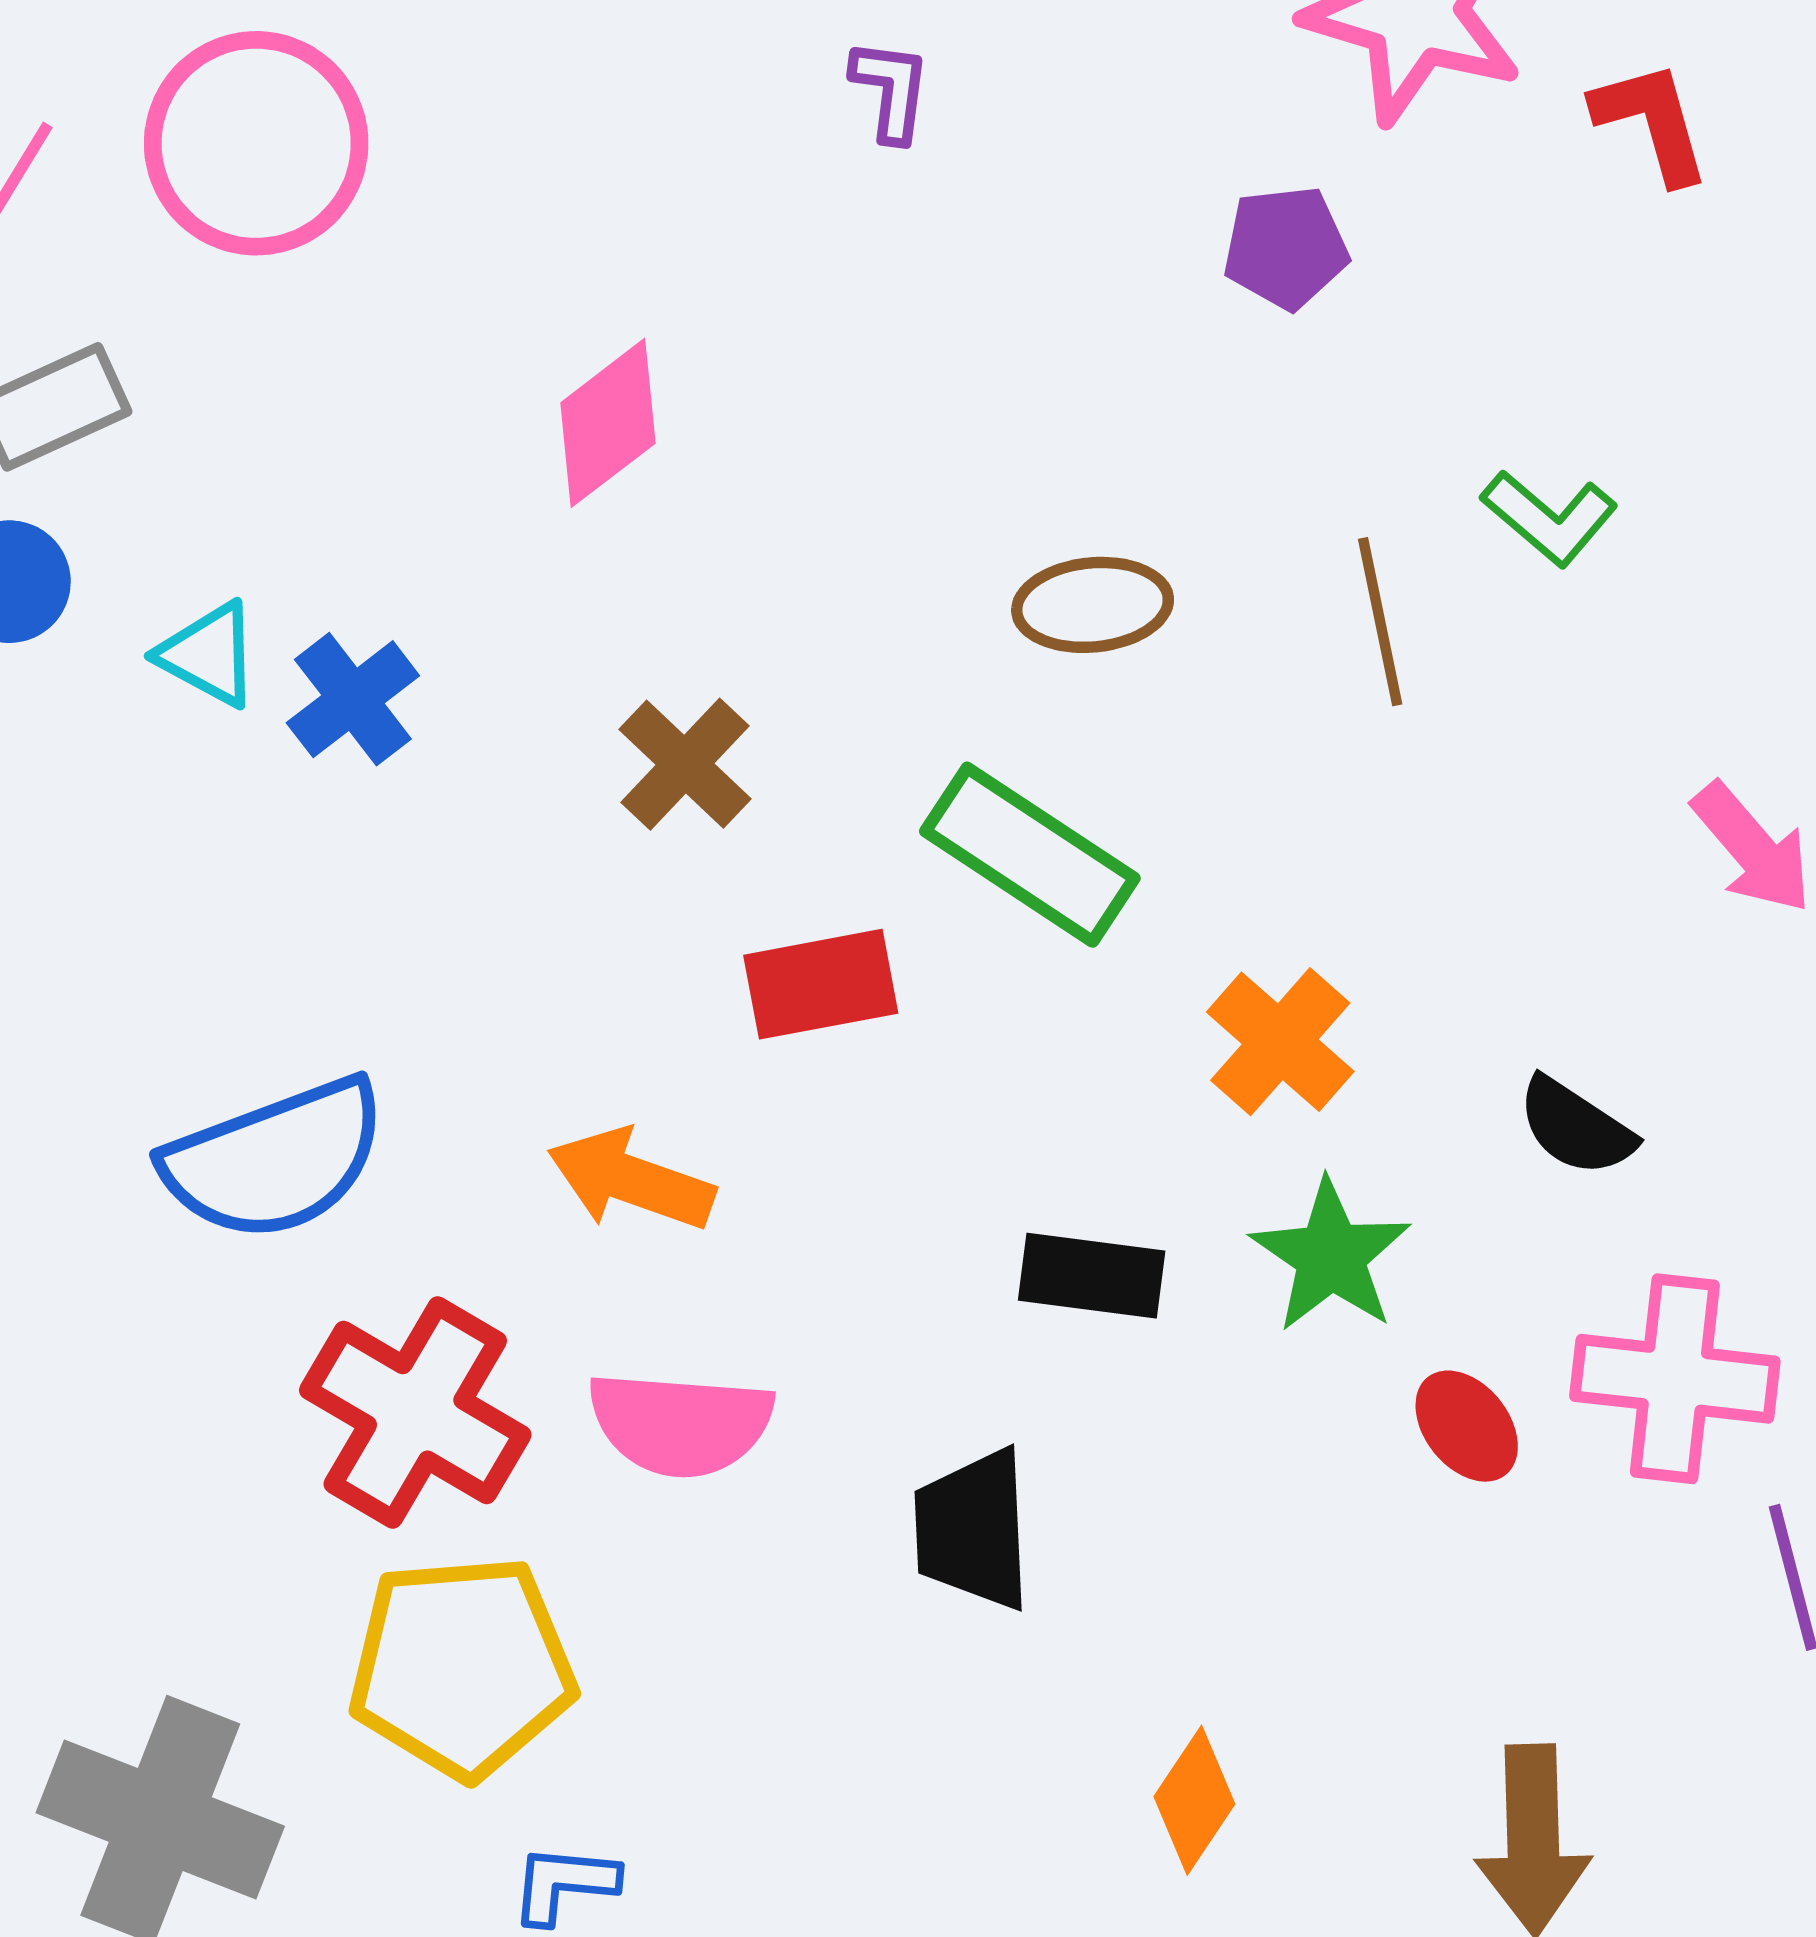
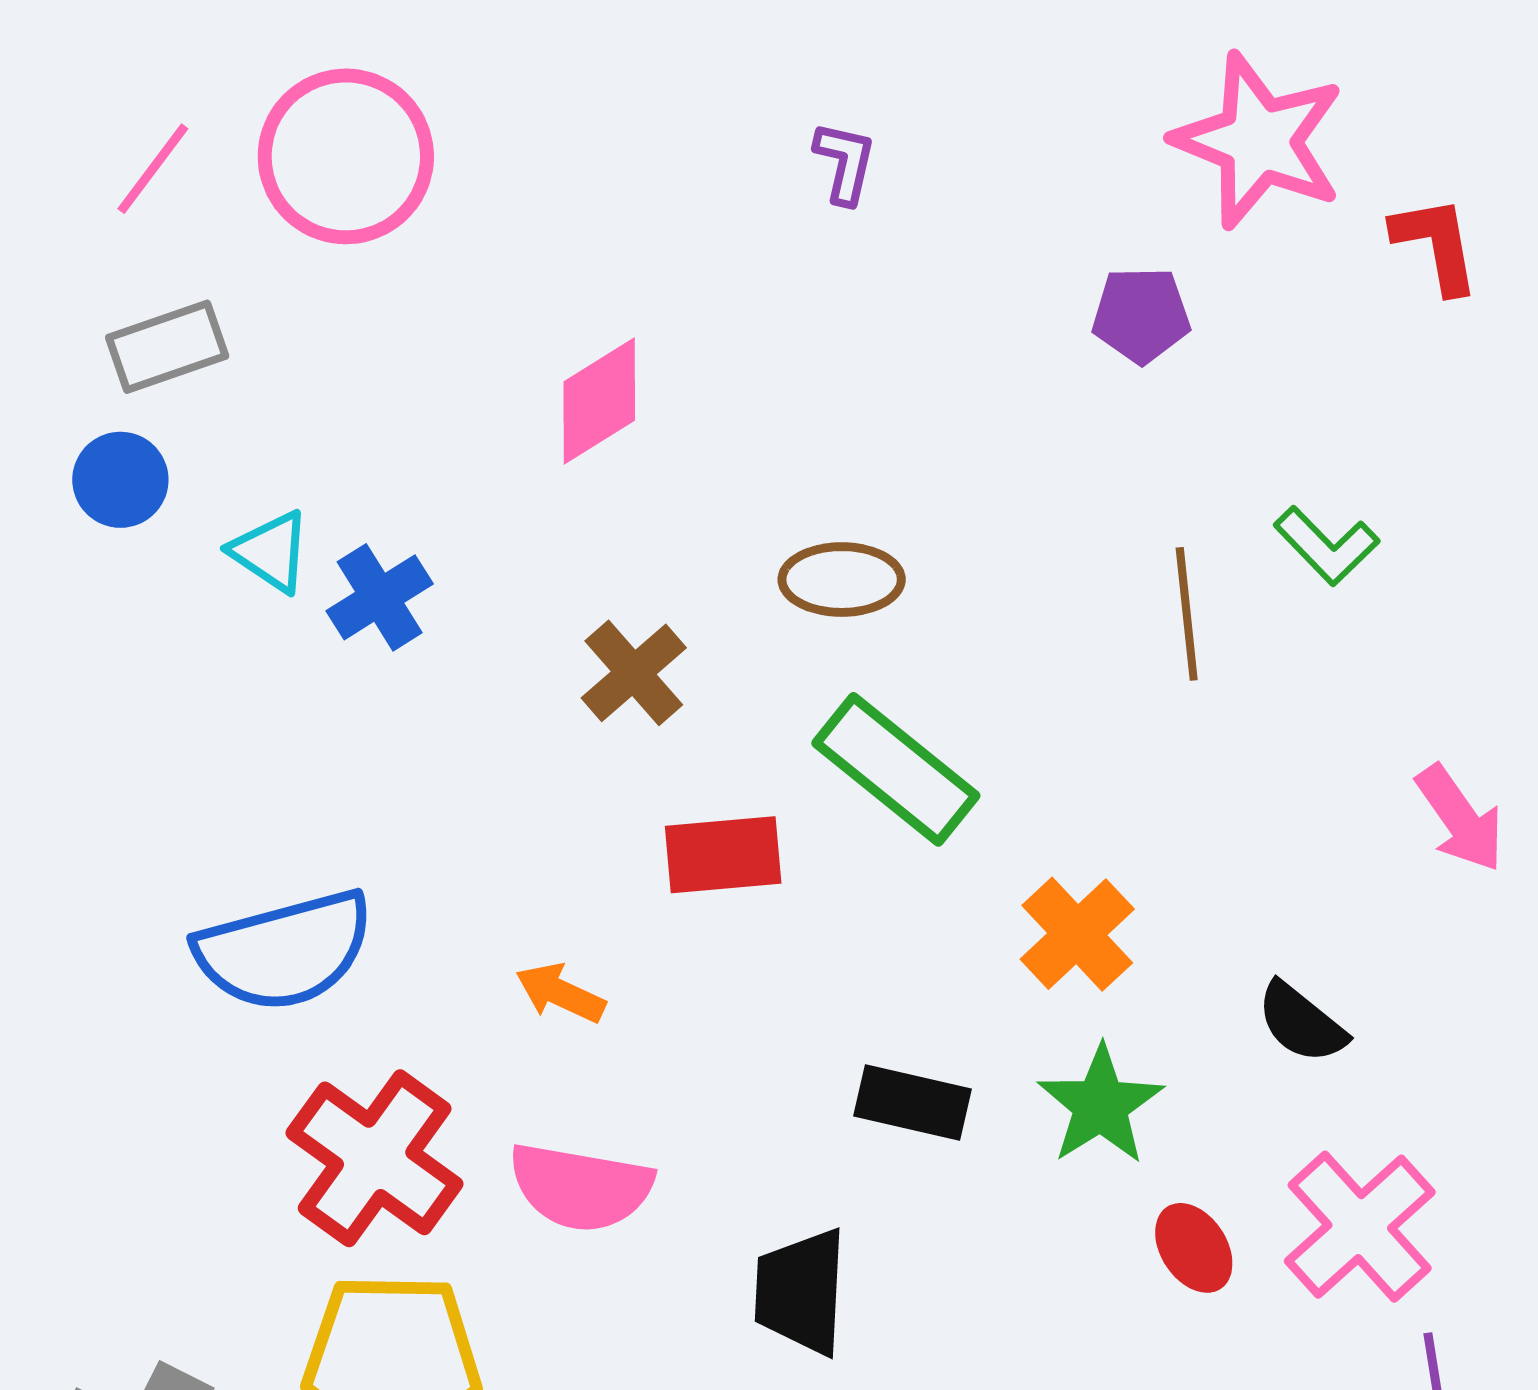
brown ellipse: (1093, 605) -> (842, 580), moved
orange arrow: (631, 1180) -> (560, 993), size x0.7
pink cross: (1675, 1379) -> (1360, 1227), turned 36

